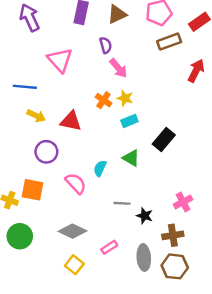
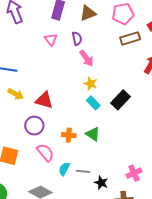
pink triangle: (60, 60) -> (51, 40), moved, size x0.6
orange cross: (103, 100) -> (69, 135), moved, turned -32
cyan rectangle: (129, 121) -> (93, 103), turned 64
black rectangle: (164, 139) -> (120, 100), moved
purple circle: (46, 152) -> (34, 126), moved
cyan semicircle: (100, 168) -> (64, 169), moved

